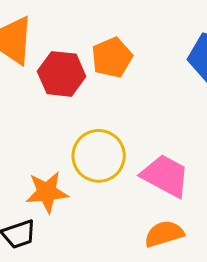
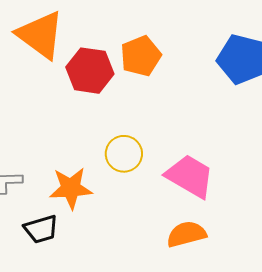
yellow circle: (99, 156) -> (124, 154), size x0.7

